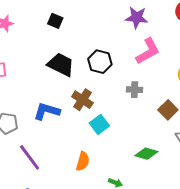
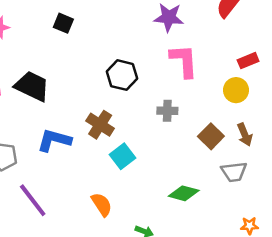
pink L-shape: (148, 51) -> (184, 61), turned -64
black trapezoid: (61, 65) -> (32, 86), moved
orange semicircle: (83, 161) -> (102, 204), turned -48

